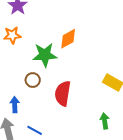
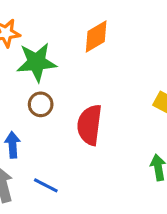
green star: (45, 55) -> (37, 62), moved

